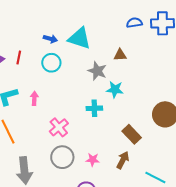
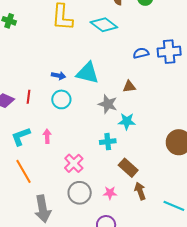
brown rectangle: (132, 134) -> (128, 168), moved
brown arrow: (123, 160) -> (140, 191), turned -42

